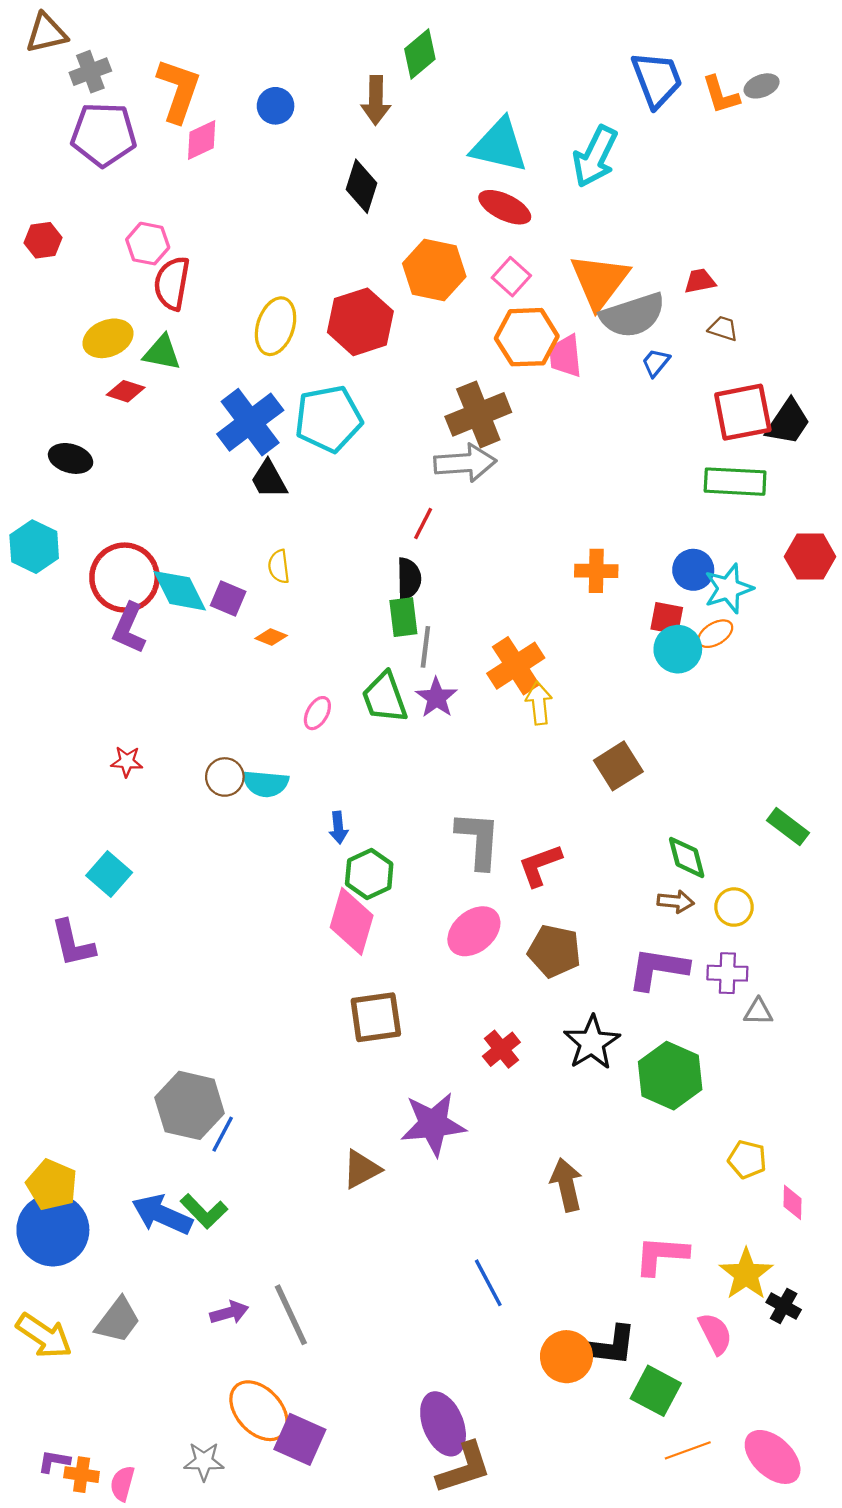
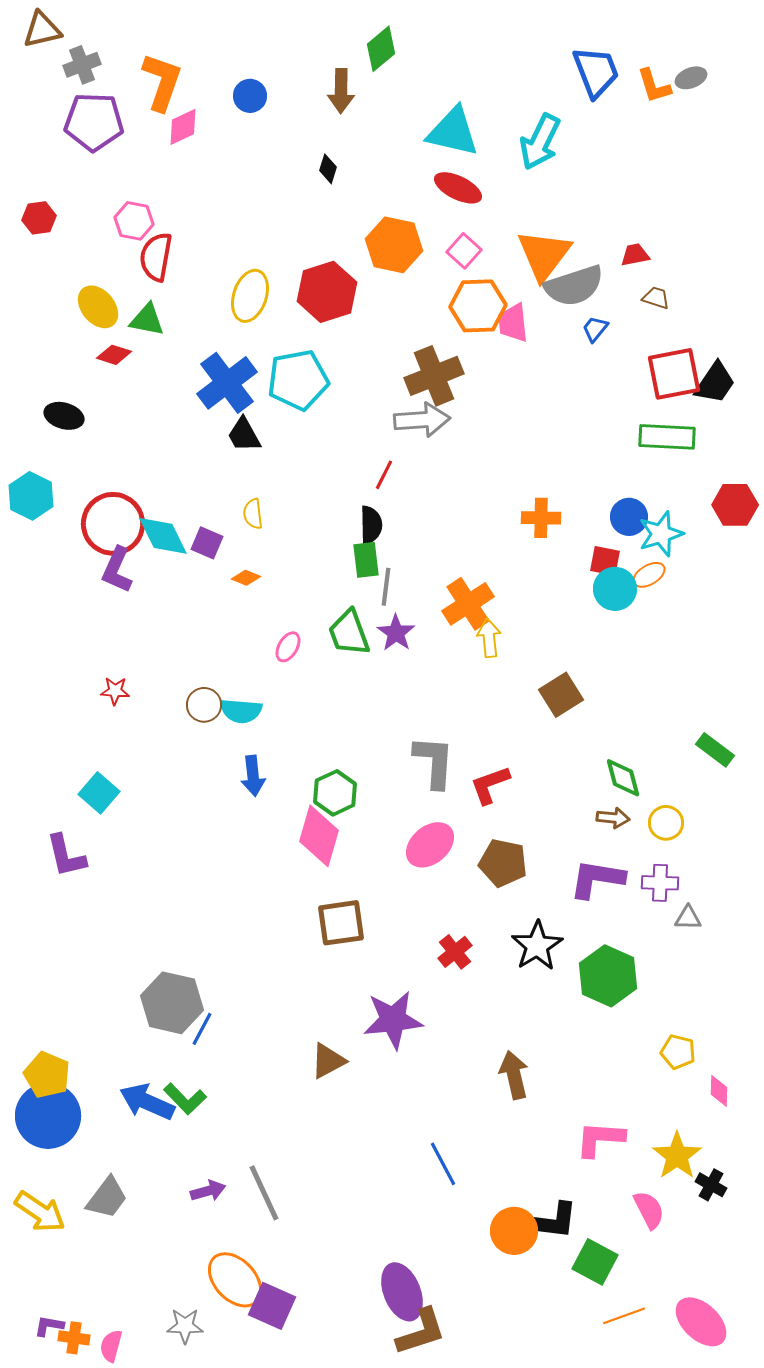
black diamond: (361, 186) -> (328, 169), size x0.6
yellow ellipse: (108, 338) -> (98, 307), turned 72
blue arrow: (338, 828) -> (253, 776), moved, size x1.4

